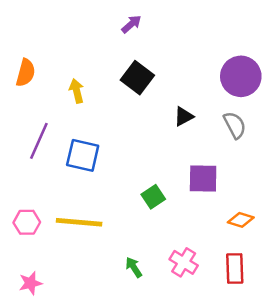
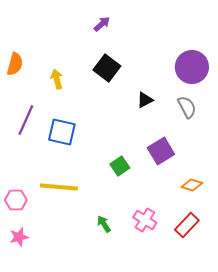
purple square: (203, 179) -> (161, 151), turned -32
pink hexagon: (27, 222) -> (16, 200), moved
red rectangle: (235, 268) -> (187, 225), turned 45

